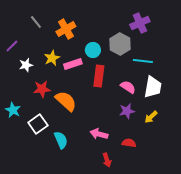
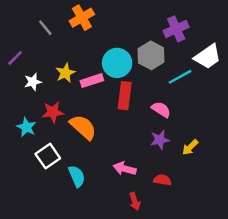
orange cross: (66, 29) -> (82, 18), moved
cyan circle: (93, 50) -> (117, 63), size x1.5
cyan line: (143, 61) -> (180, 77), turned -36
white trapezoid: (153, 87) -> (208, 57), moved, turned 45
cyan star: (13, 110) -> (26, 127), moved

